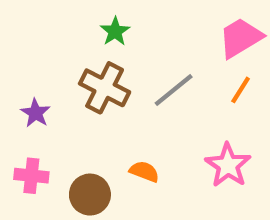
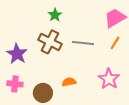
gray line: (174, 90) -> (83, 43), turned 45
purple star: (36, 113) -> (17, 54), size x1.5
orange semicircle: (144, 172) -> (69, 82), turned -32

